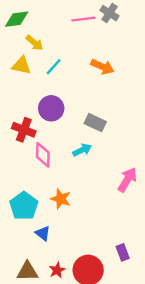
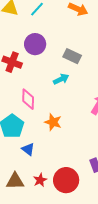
pink diamond: (43, 155) -> (28, 99), moved
orange star: (61, 199) -> (53, 122), moved

